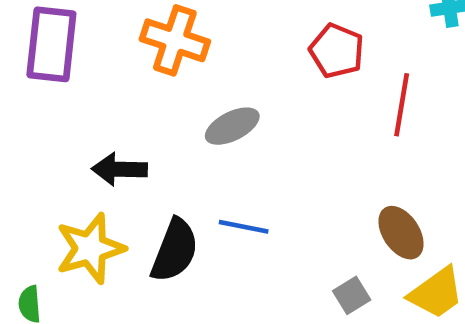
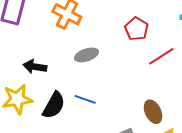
red line: (402, 105) -> (161, 56), turned 40

